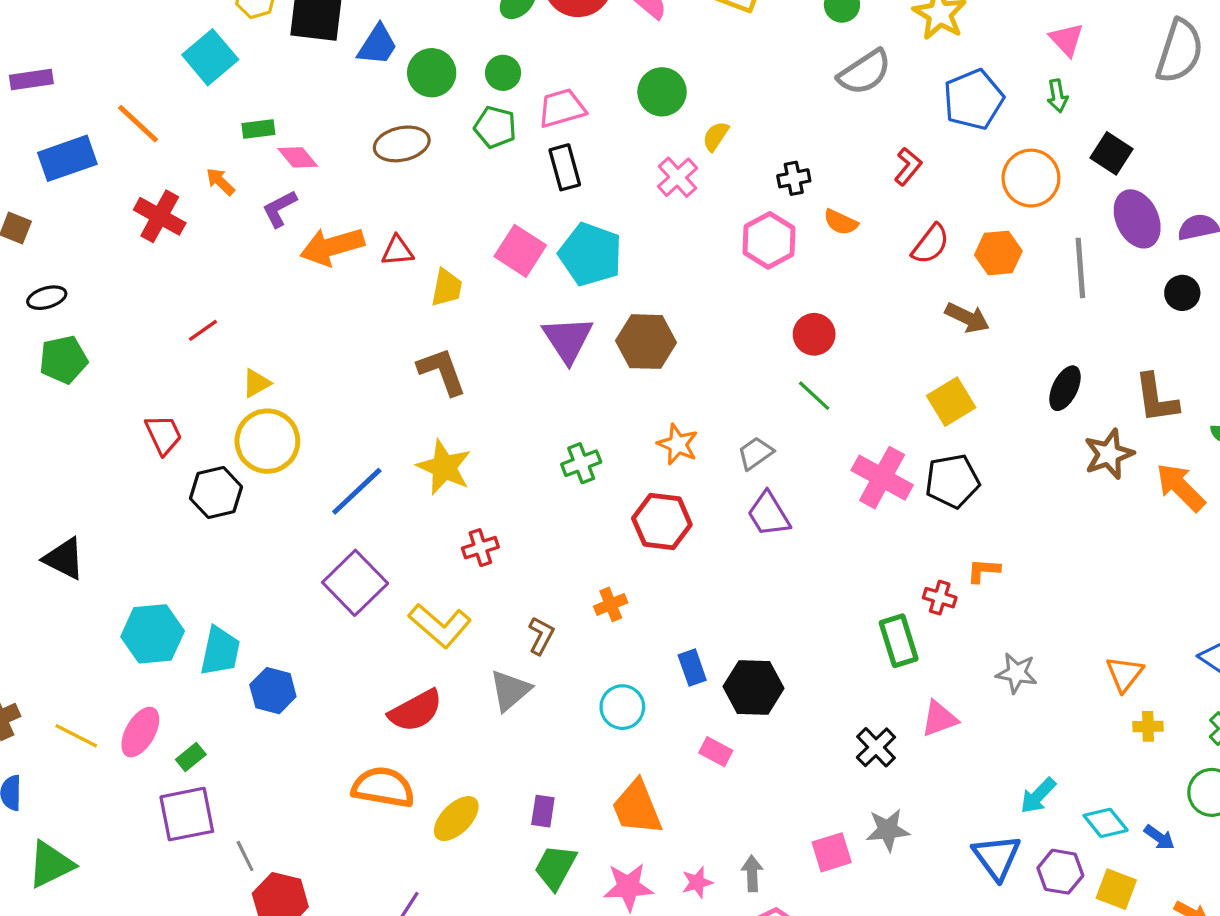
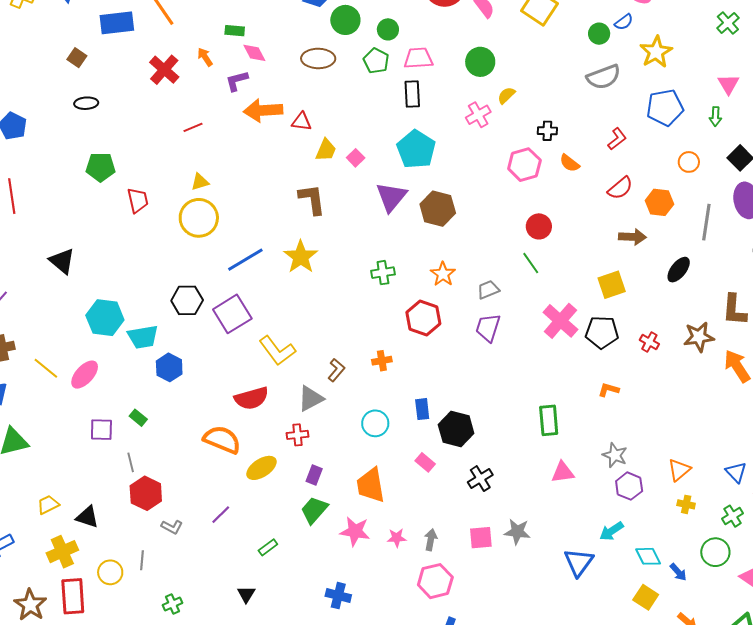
orange circle: (1031, 178) -> (689, 162), size x0.6
pink square: (520, 251) -> (356, 158), moved, size x0.6
brown arrow: (967, 318) -> (632, 237), turned -36
red line: (203, 330) -> (193, 127), moved
green pentagon: (63, 360) -> (101, 167), moved
black ellipse: (1065, 388) -> (679, 270), moved
black hexagon: (216, 493) -> (187, 300), moved
purple trapezoid: (769, 514) -> (488, 328), turned 36
red cross: (480, 548) -> (297, 435), moved
red cross: (940, 598) -> (649, 342), moved
cyan trapezoid: (220, 651) -> (143, 337), turned 56
black cross: (876, 747) -> (480, 479), moved
green rectangle: (191, 757) -> (138, 418), moved, turned 66
purple square: (187, 814) -> (101, 430), size x0.7
purple hexagon: (1060, 872) -> (629, 486), moved

